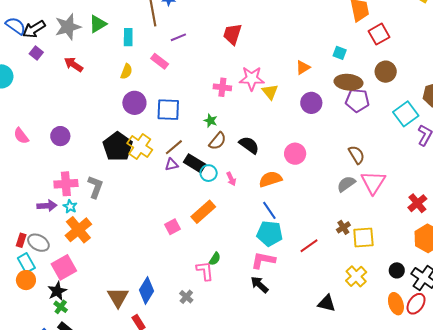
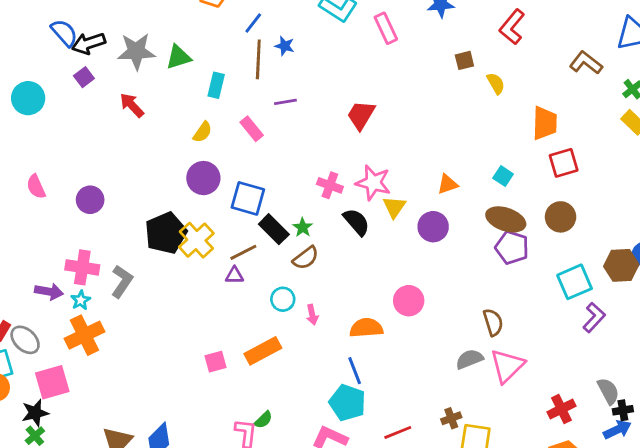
purple circle: (311, 103) -> (433, 227), moved
black semicircle: (249, 145) -> (356, 222), moved
black rectangle: (195, 163) -> (274, 229), moved

